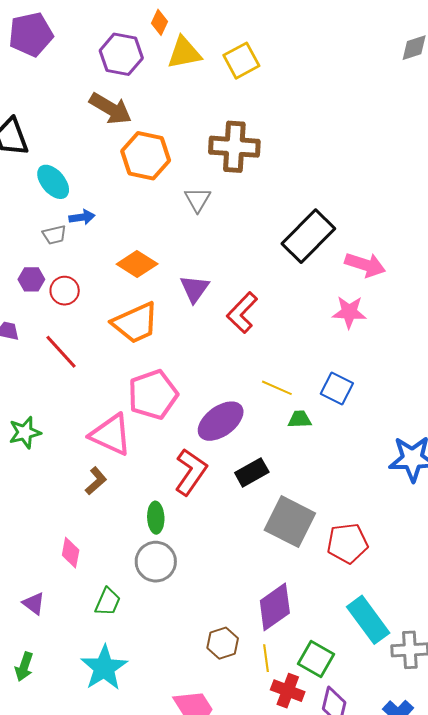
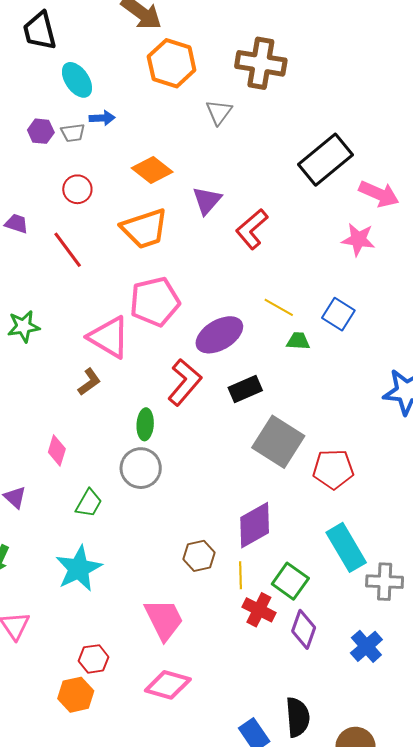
purple hexagon: (31, 279) -> (41, 131), moved

